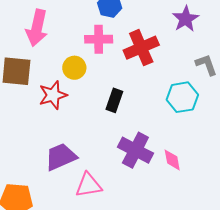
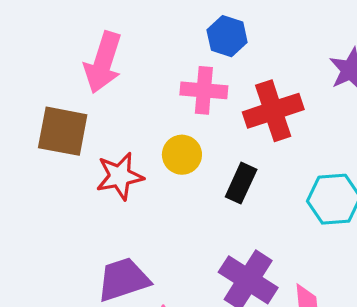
yellow circle: (74, 68) -> (182, 155), moved
black rectangle: (114, 100) -> (241, 183), moved

